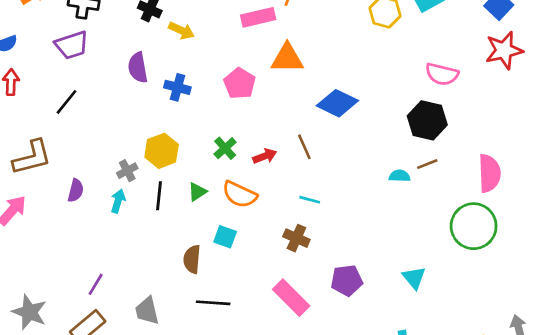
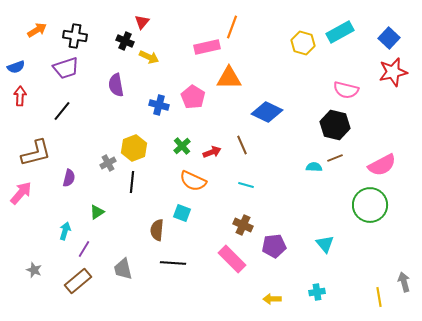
blue cross: (177, 87) -> (159, 105), moved
pink semicircle: (489, 173) -> (382, 165), turned 64
green triangle: (197, 192) -> (97, 212), moved
cyan arrow: (118, 201) -> (65, 231), moved
brown cross: (296, 238) -> (243, 225), moved
gray star: (29, 312) -> (34, 270), size x0.6

